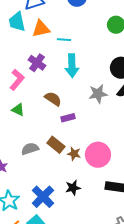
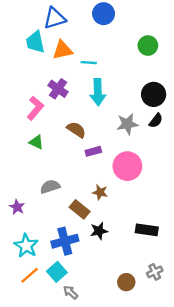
brown rectangle: (56, 145) -> (80, 209), moved
pink circle: (98, 155) -> (127, 166), moved
blue cross: (43, 197) -> (65, 241), turned 30

